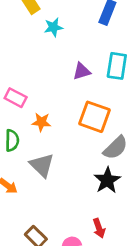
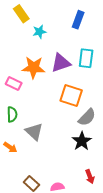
purple triangle: (82, 71) -> (61, 63), size x1.5
orange star: (41, 122) -> (34, 67), moved, size x1.6
red arrow: (99, 228) -> (90, 177), moved

